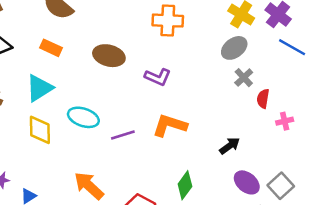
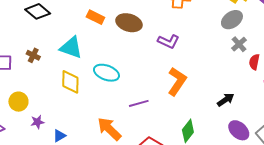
orange rectangle: (51, 48) -> (95, 17), moved
cyan triangle: (39, 88) -> (71, 47), turned 50
orange L-shape: (170, 125) -> (177, 81), turned 104
purple line: (123, 135) -> (139, 103), moved

